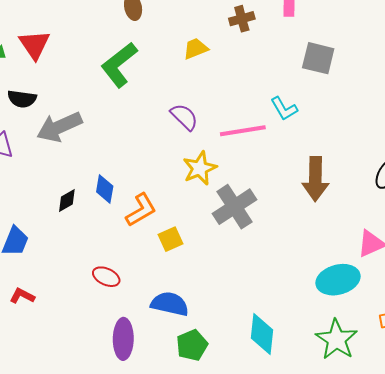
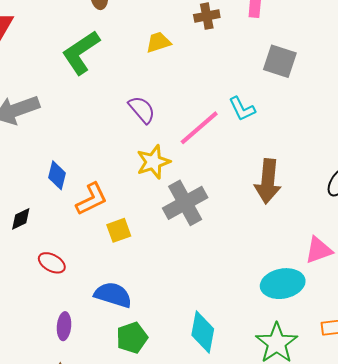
pink line: (243, 131) -> (199, 128), turned -36
black diamond: (67, 201) -> (21, 219), moved
purple ellipse: (123, 339) -> (64, 326), size x0.7

